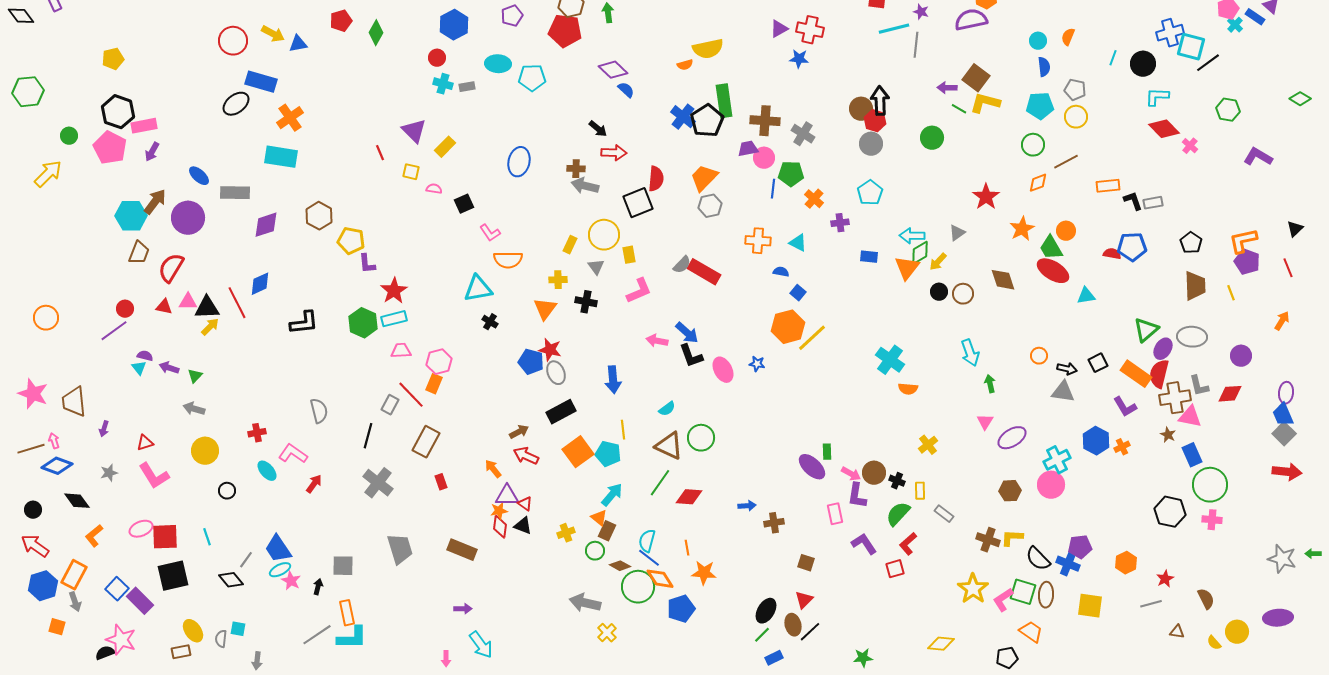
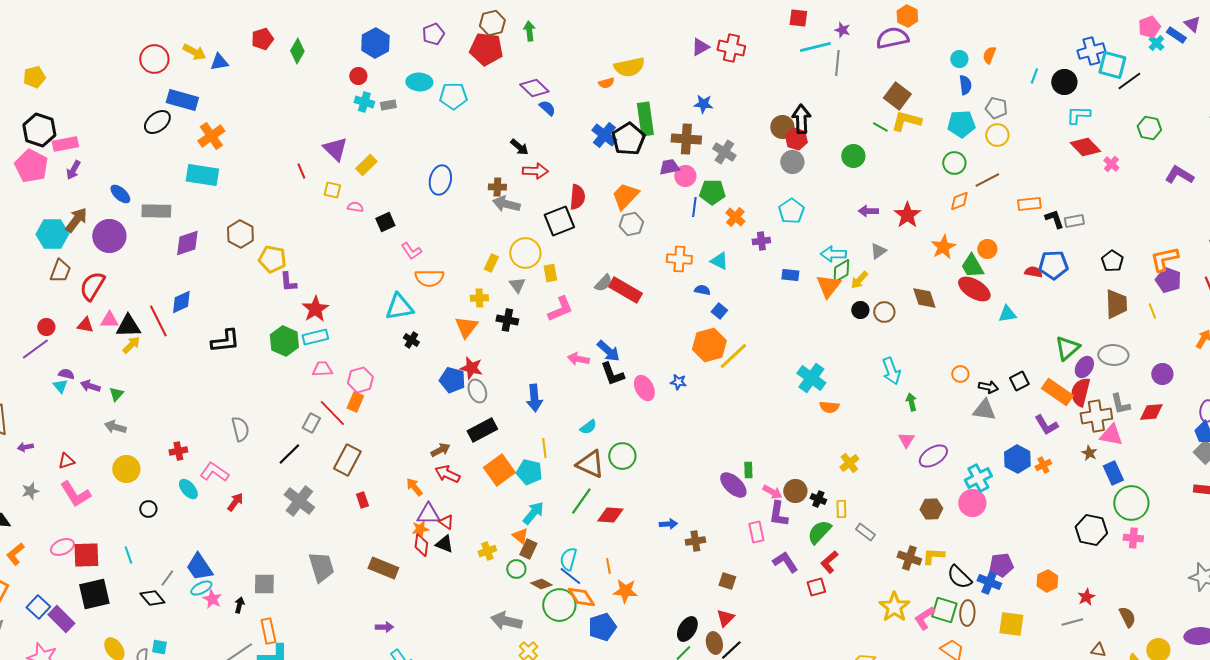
blue star: (799, 59) -> (703, 104), moved
purple arrow: (947, 88) -> (868, 211), moved
purple arrow: (104, 429) -> (25, 447), turned 63
black line: (368, 436) -> (289, 454), turned 30

